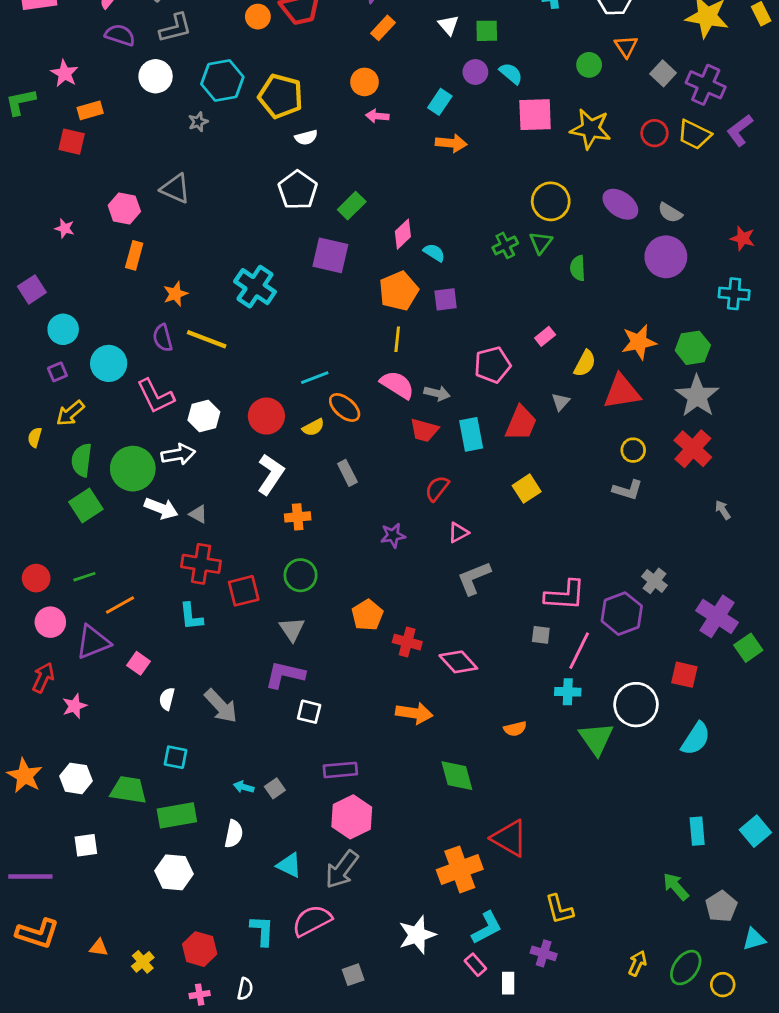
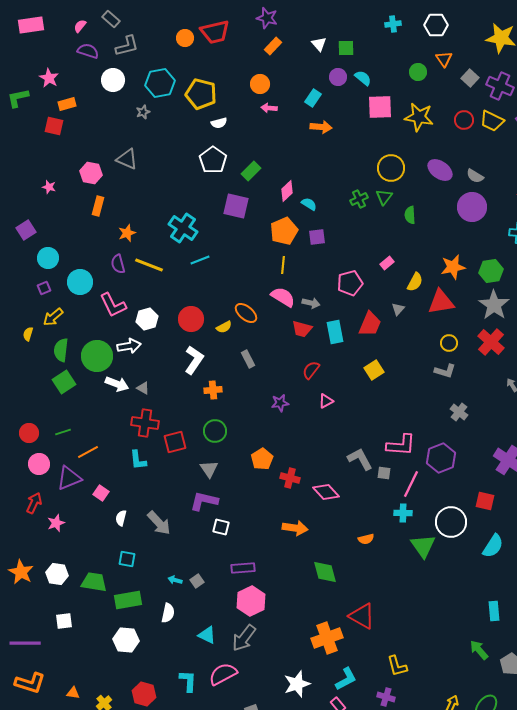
cyan line: (315, 378) -> (200, 260), moved
gray L-shape: (474, 578) -> (360, 459), moved, turned 84
gray cross: (654, 581) -> (459, 412), moved

